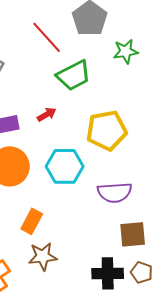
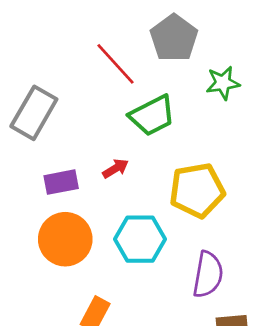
purple semicircle: (115, 192) -> (208, 274), turned -76

